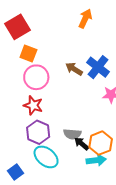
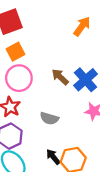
orange square: (28, 54) -> (15, 52), turned 30
gray semicircle: (72, 134) -> (49, 118), moved

